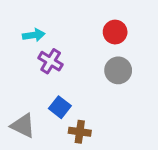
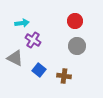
gray triangle: (23, 126) -> (15, 58), moved
brown cross: (80, 132) -> (64, 76), moved

